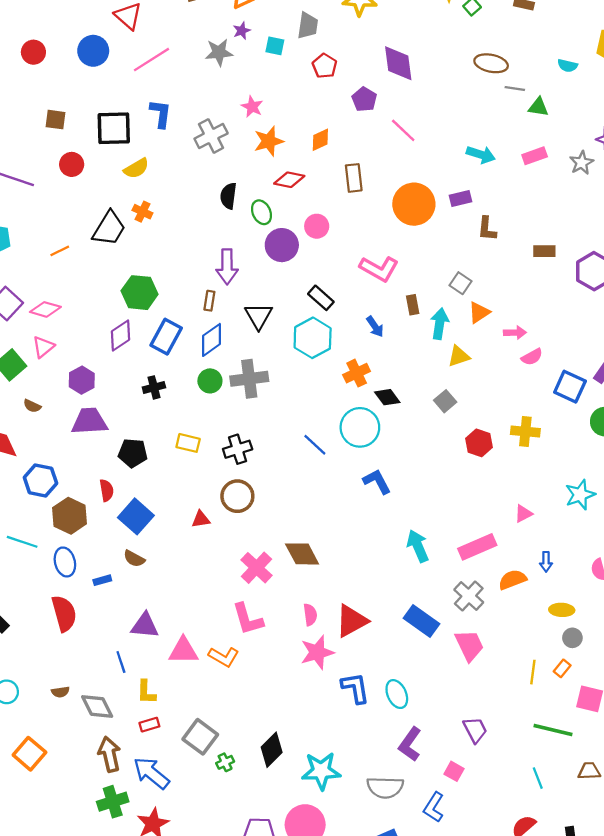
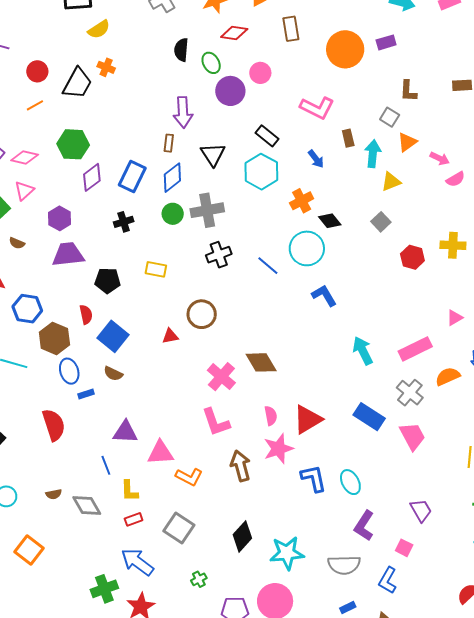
red circle: (72, 164) -> (37, 71), moved
brown L-shape: (487, 229) -> (408, 91), moved
green hexagon: (140, 293) -> (73, 144), moved
pink arrow: (515, 333) -> (440, 158), turned 30
black cross: (238, 449) -> (219, 255), moved
blue ellipse: (65, 562) -> (69, 371), moved
orange L-shape: (224, 657) -> (189, 477), moved
brown arrow: (109, 754) -> (241, 466), moved
green cross: (225, 762) -> (199, 579), moved

